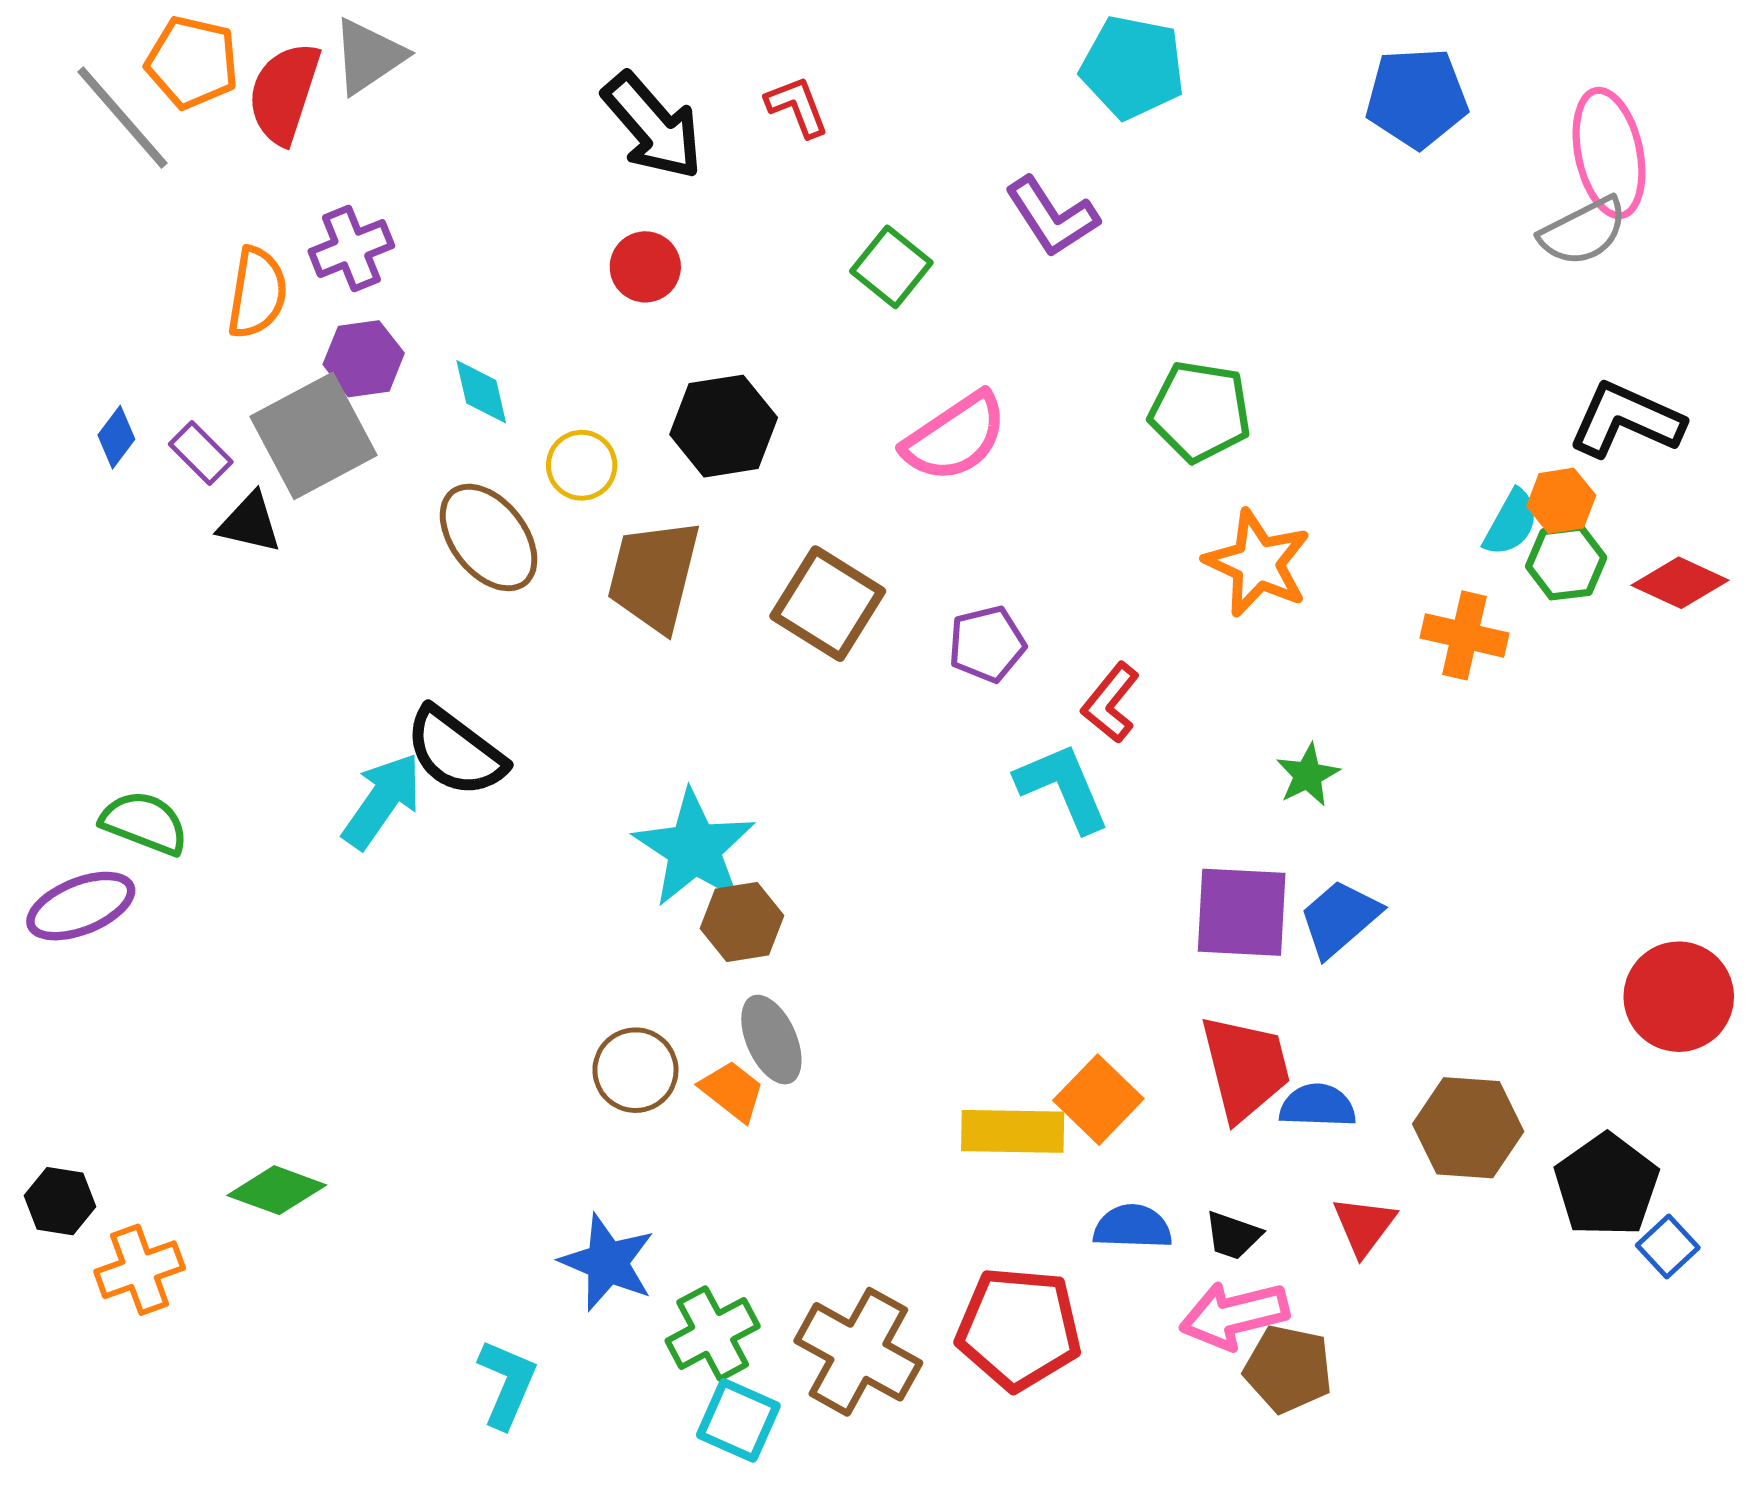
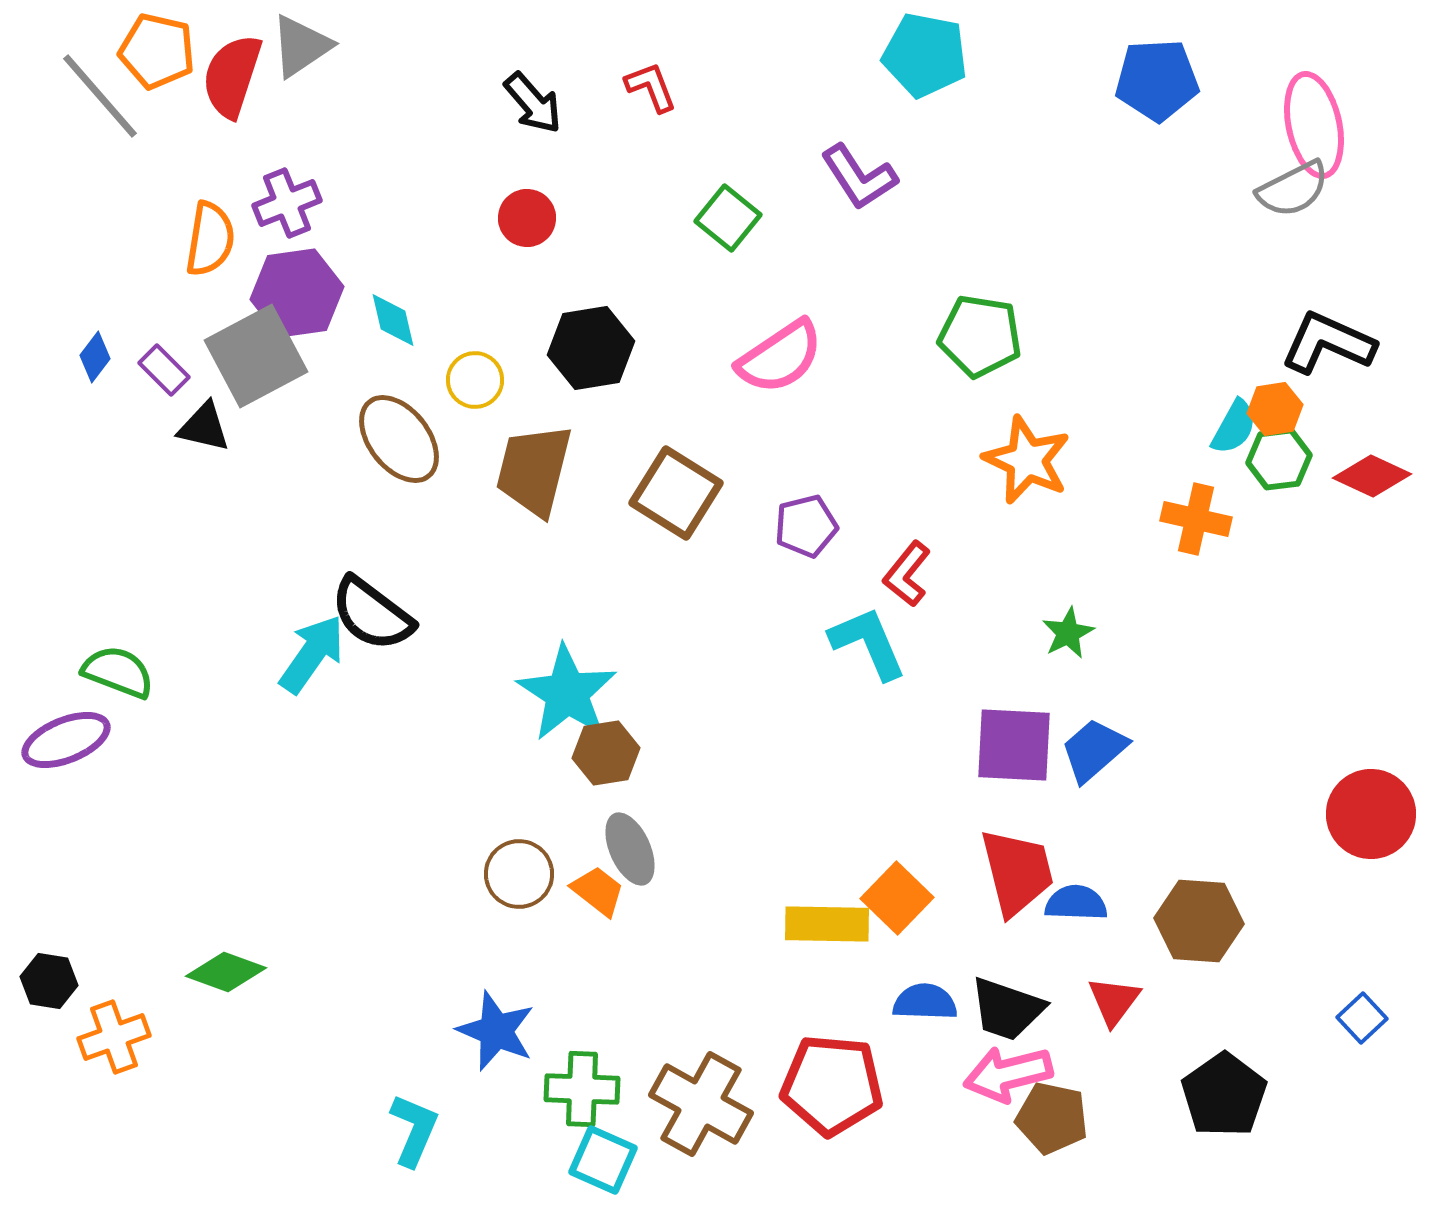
black arrow: (653, 126) -> (533, 103), size x0.7
purple hexagon: (364, 359) -> (297, 293), size x1.4
black pentagon: (1607, 1185) -> (1224, 1095), moved
black trapezoid: (1233, 1235) -> (1007, 1009), size x1.6
green cross: (713, 1333) -> (582, 1089), turned 30

